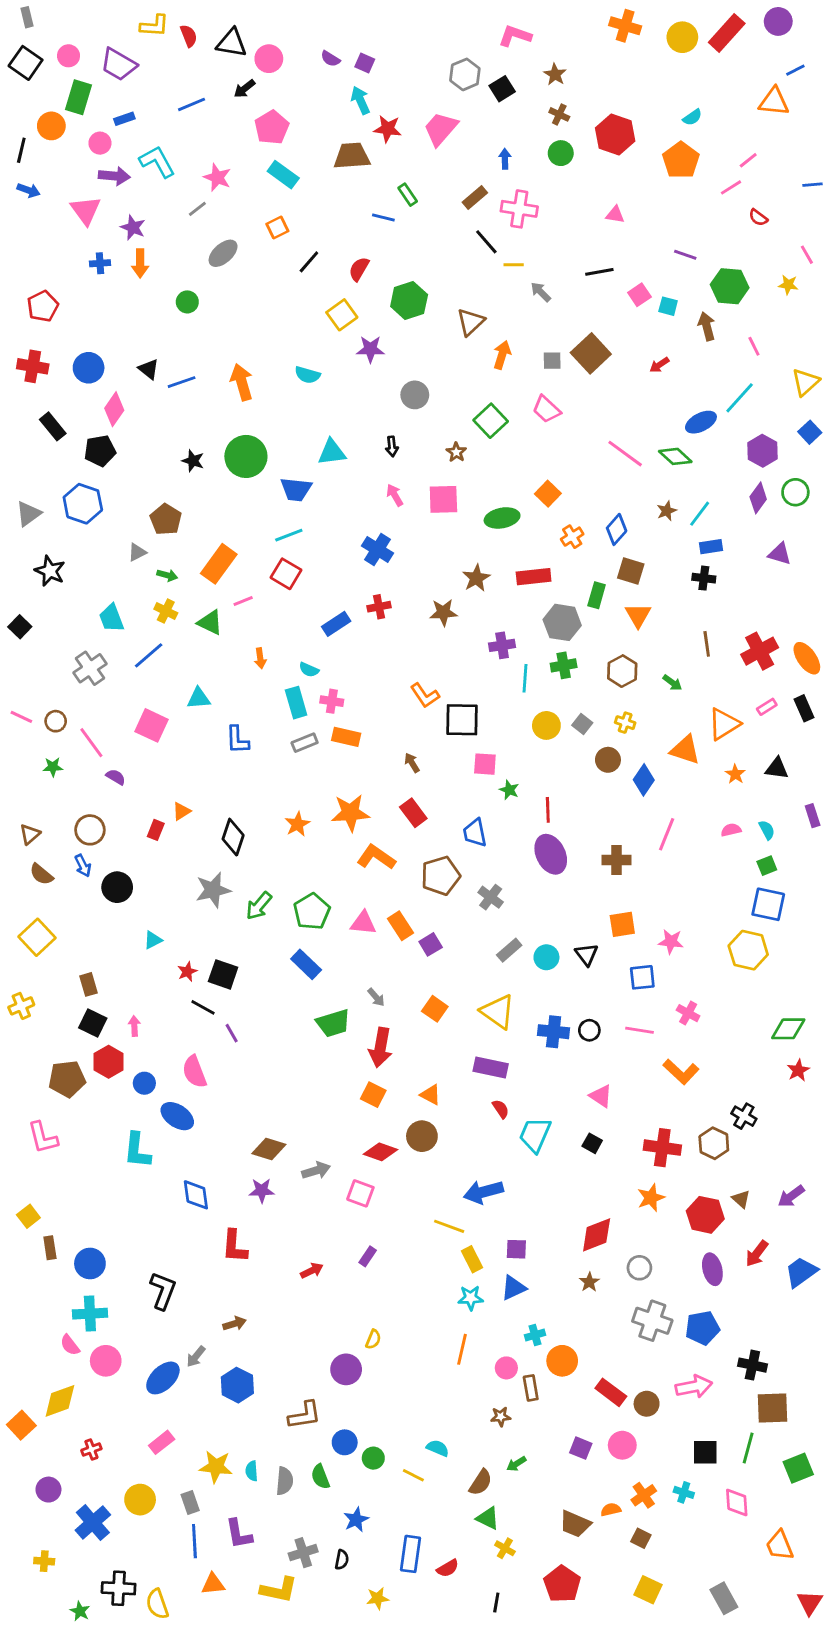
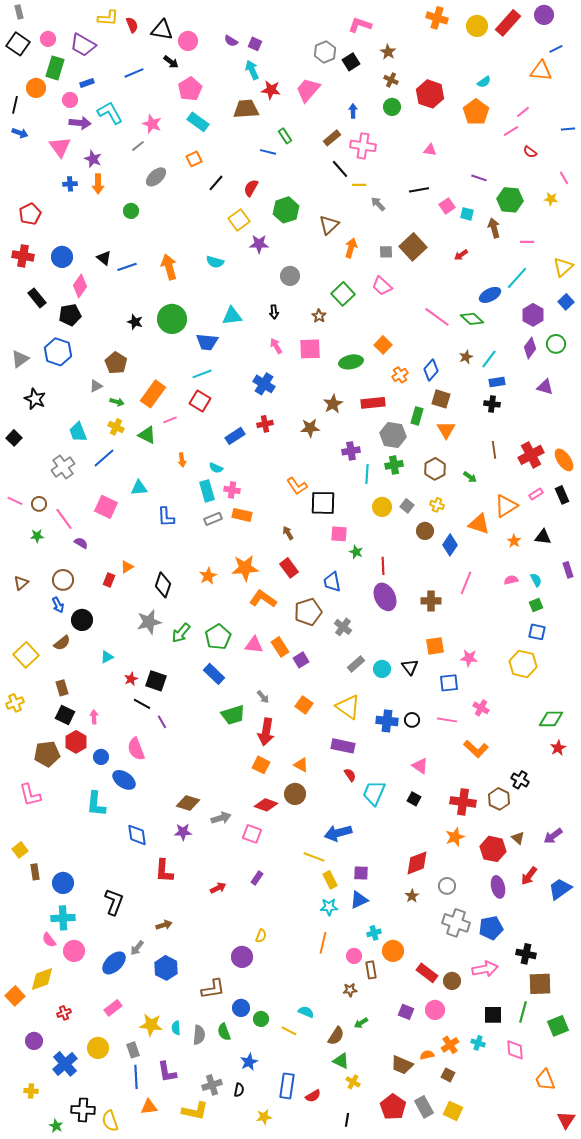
black arrow: (245, 89) -> (171, 62), turned -105
pink line: (754, 346) -> (527, 242), turned -64
brown semicircle: (41, 874) -> (62, 643), moved, turned -78
blue square: (768, 904) -> (537, 632), size x0.7
gray rectangle: (724, 1598) -> (424, 1107), moved

